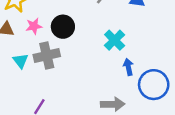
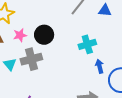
cyan cross: (115, 40) -> (87, 44), turned 30

